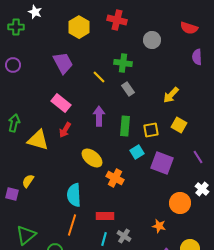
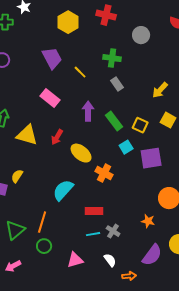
yellow line: (99, 77) -> (80, 72), moved
green rectangle: (125, 126) -> (114, 121), turned -42
red arrow: (65, 130) -> (57, 137), moved
yellow square: (151, 130) -> (140, 125), turned 35
purple square: (162, 163) -> (151, 158), turned -30
cyan semicircle: (74, 195) -> (63, 190), turned 45
orange line: (72, 225) -> (42, 222), moved
cyan line: (104, 239) -> (93, 234), turned 64

